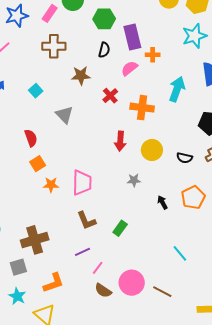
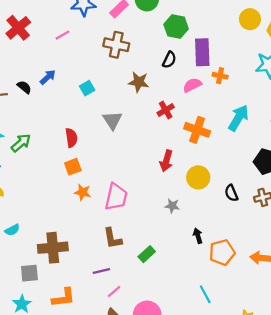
black semicircle: (185, 158) -> (231, 193), turned 42
orange pentagon: (193, 197) -> (222, 252), moved

